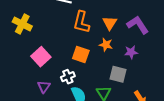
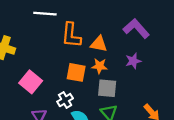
orange triangle: (110, 23) -> (99, 44), moved, turned -42
orange star: (106, 45) -> (99, 66), moved
gray square: (118, 74) -> (107, 88), moved

